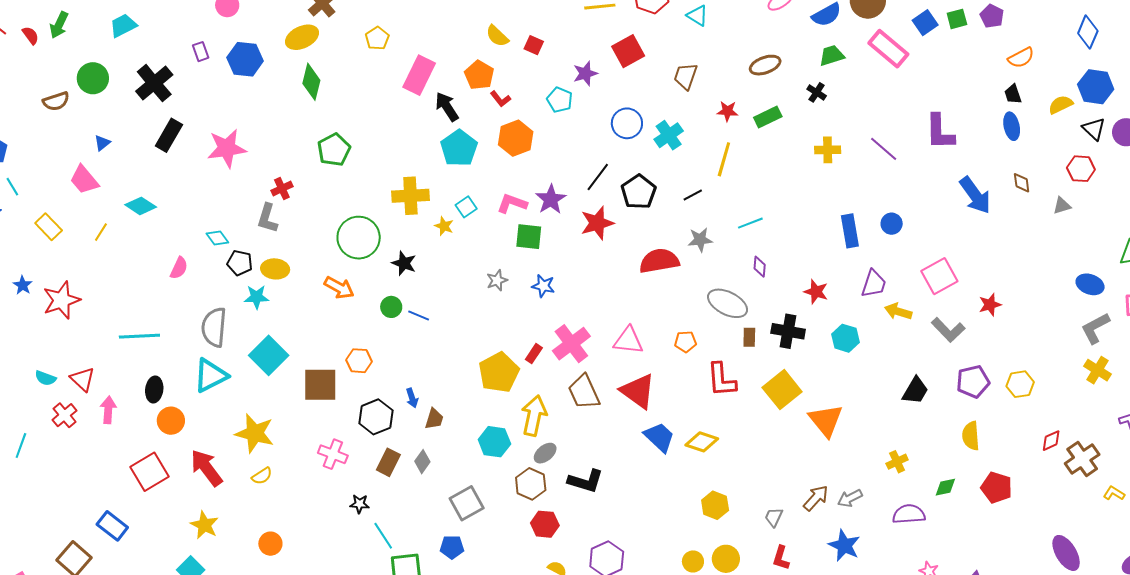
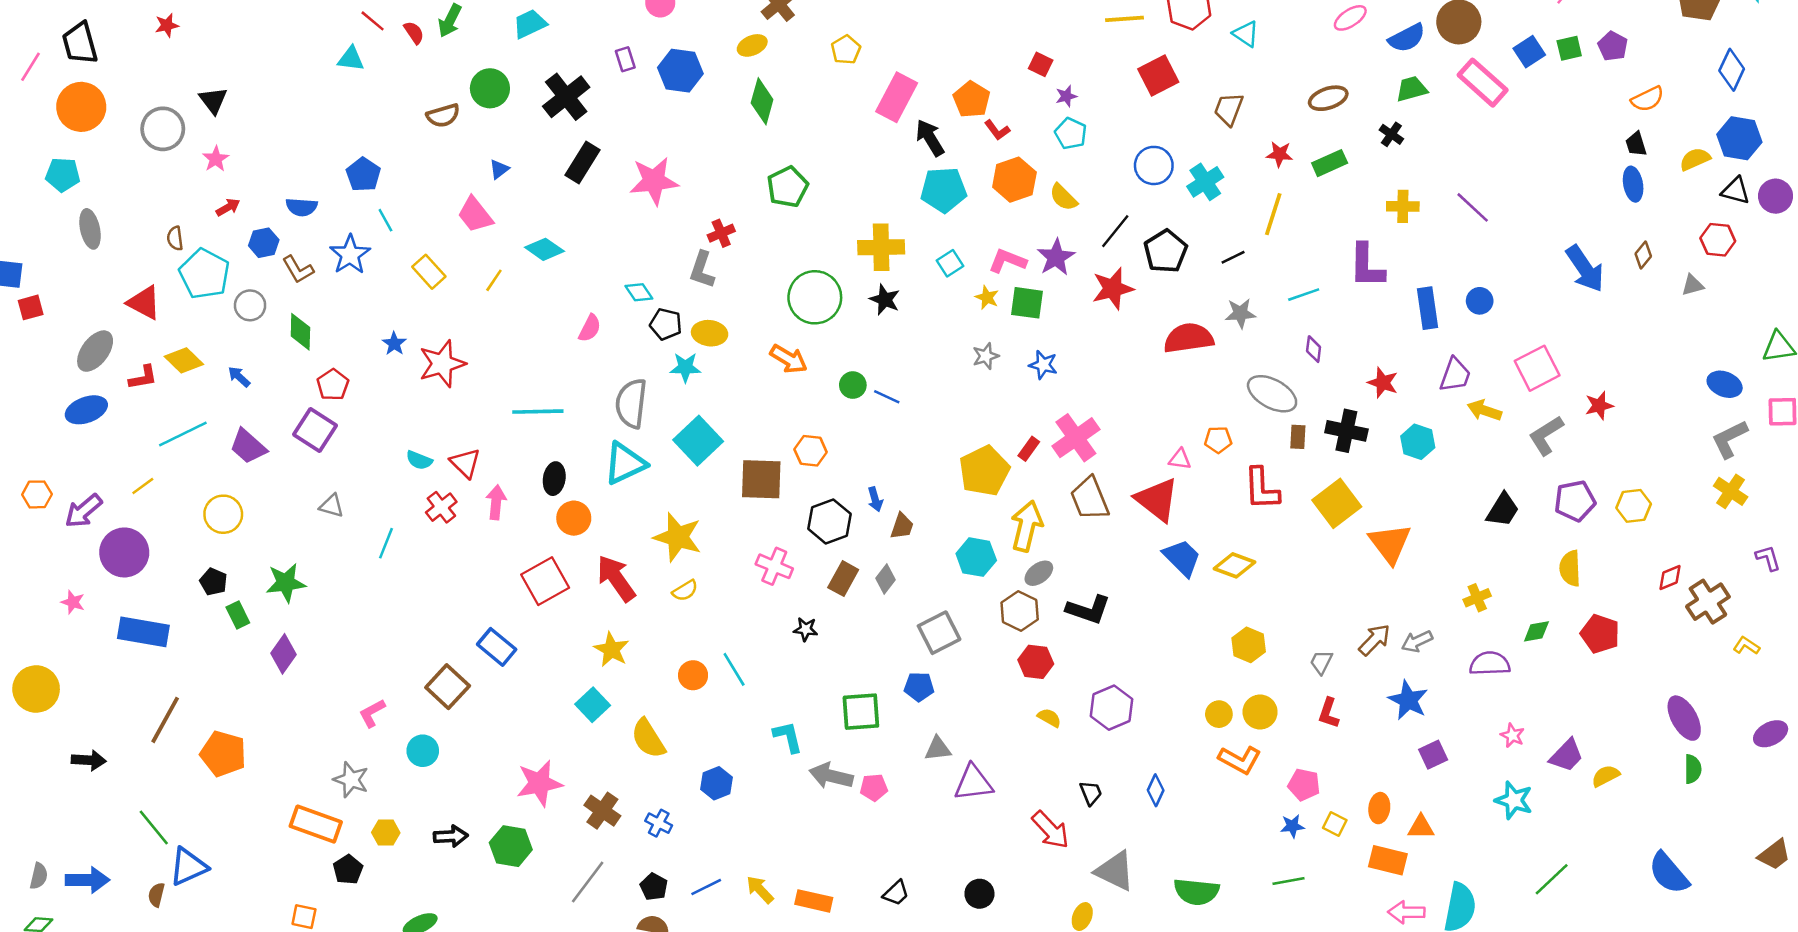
yellow semicircle: (497, 36) -> (1063, 197), moved
yellow ellipse: (302, 37) -> (752, 45), size x0.7
purple star: (585, 73) -> (1066, 96), moved, size x0.7
black triangle: (1094, 129) -> (1735, 191), turned -30
purple L-shape: (940, 132) -> (1367, 266), moved
cyan pentagon: (459, 148) -> (944, 190), turned 30
brown diamond: (1022, 183) -> (1643, 255), turned 45
yellow star: (444, 226) -> (987, 297), moved
black star: (404, 263) -> (885, 300), moved
gray L-shape: (948, 330) -> (1546, 435), turned 100
pink triangle: (628, 341) -> (1180, 459), moved, size x0.6
cyan line: (383, 536) -> (734, 669), moved

